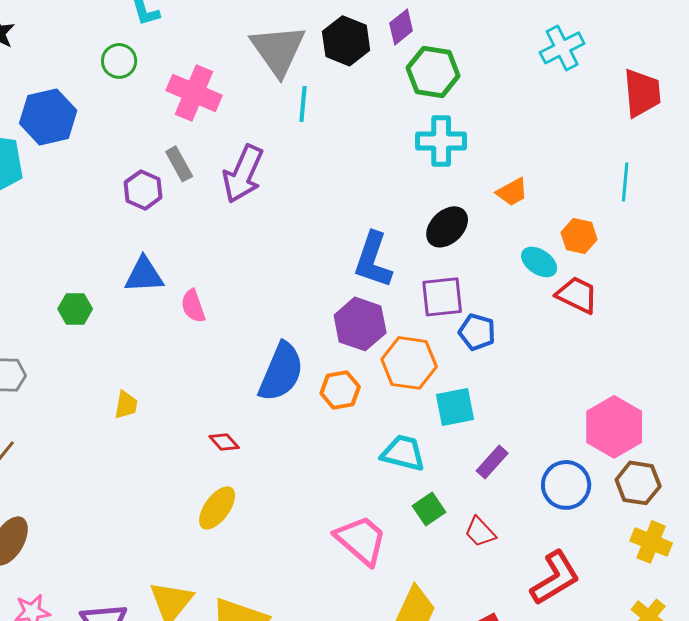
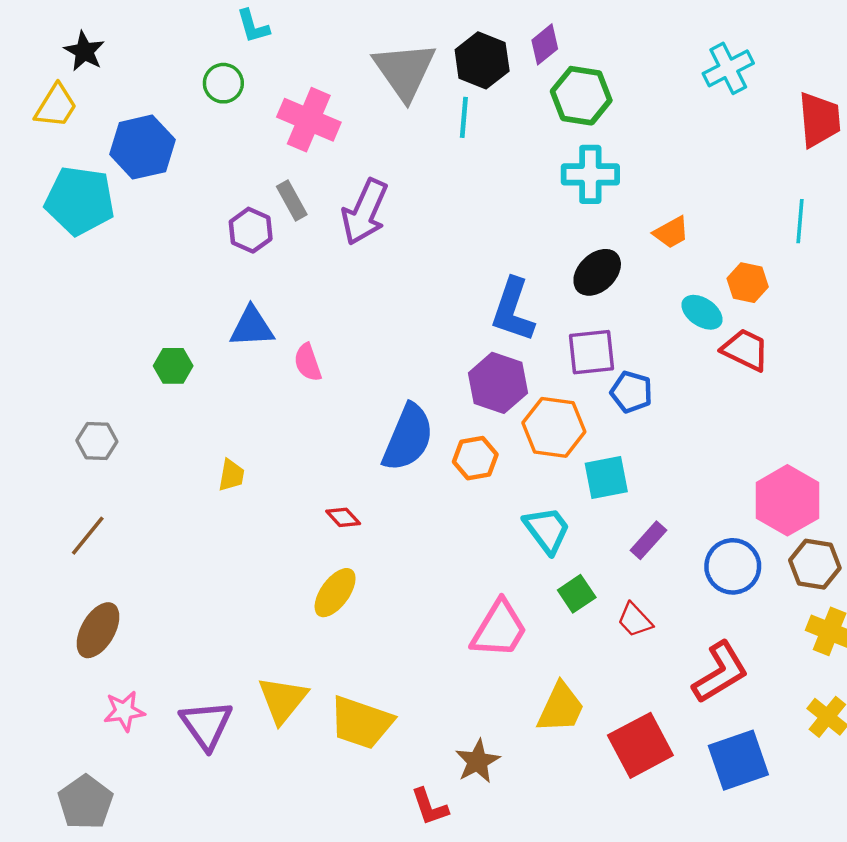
cyan line: (303, 104) -> (464, 117), moved
cyan trapezoid: (403, 453) -> (547, 530), turned 39
pink trapezoid: (361, 540) -> (499, 629), turned 80

